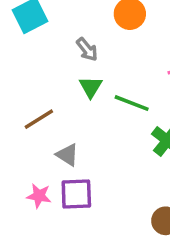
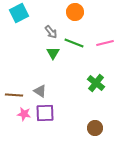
green line: (132, 103) -> (74, 43), moved
brown line: (39, 119) -> (14, 95), moved, turned 36

